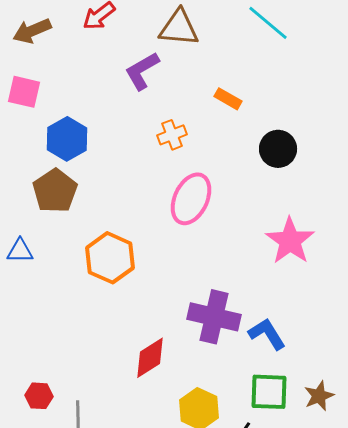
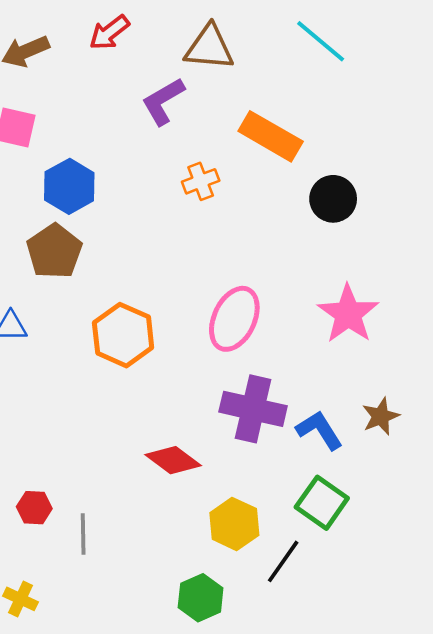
orange rectangle: (228, 99) -> (271, 136), size x1.8
pink ellipse: (191, 199) -> (234, 319), moved
red diamond: (150, 358) -> (173, 460), turned 69
green square: (269, 392) -> (322, 503), turned 33
brown star: (319, 396) -> (381, 416), moved

